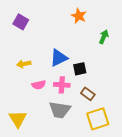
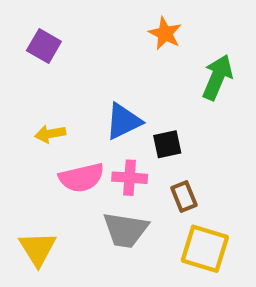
green arrow: (104, 37) -> (217, 77), size x1.5
pink semicircle: (39, 85) -> (82, 178), size x1.5
brown rectangle: (88, 94) -> (184, 196), turned 32
yellow square: (98, 119) -> (205, 249), turned 35

